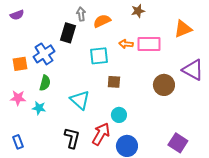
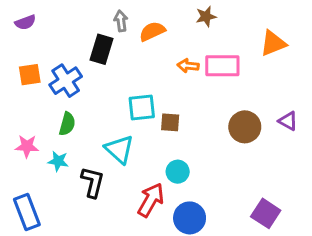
cyan square: (99, 56) -> (142, 107), moved
orange square: (20, 64) -> (30, 75), moved
purple triangle: (193, 70) -> (288, 121), moved, size x0.6
black L-shape: (72, 138) -> (93, 182), moved
blue rectangle: (18, 142) -> (27, 212), size x1.6

